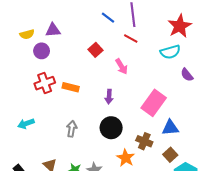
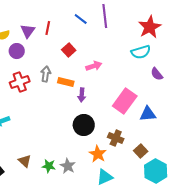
purple triangle: (53, 30) -> (28, 31), turned -49
red line: (131, 38) -> (48, 28), moved, turned 72
pink arrow: (121, 66) -> (94, 66), turned -77
orange rectangle: (71, 87) -> (66, 82), moved
blue triangle: (170, 128) -> (148, 114), moved
gray arrow: (72, 129) -> (46, 74), moved

